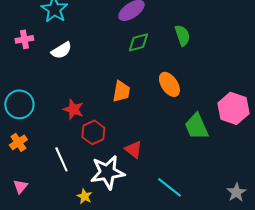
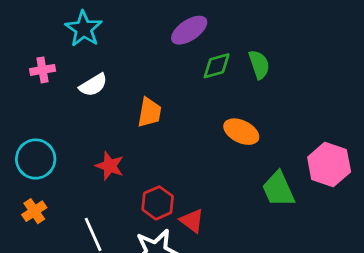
green diamond: (138, 42) -> (217, 66), moved
orange ellipse: (169, 84) -> (241, 132), turned -30
orange trapezoid: (121, 91) -> (149, 112), moved
red hexagon: (93, 132) -> (158, 203), moved

